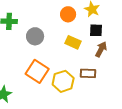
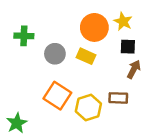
orange circle: (68, 14) -> (94, 27), size x1.5
yellow rectangle: (73, 42) -> (86, 56), moved

